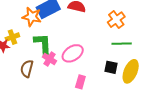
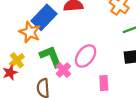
orange star: (32, 17) -> (30, 32), turned 30
pink cross: (50, 59) -> (63, 70), turned 32

